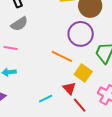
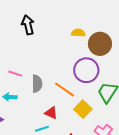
gray semicircle: (19, 24) -> (37, 84), moved, turned -66
red triangle: (69, 88) -> (51, 113), moved, turned -32

